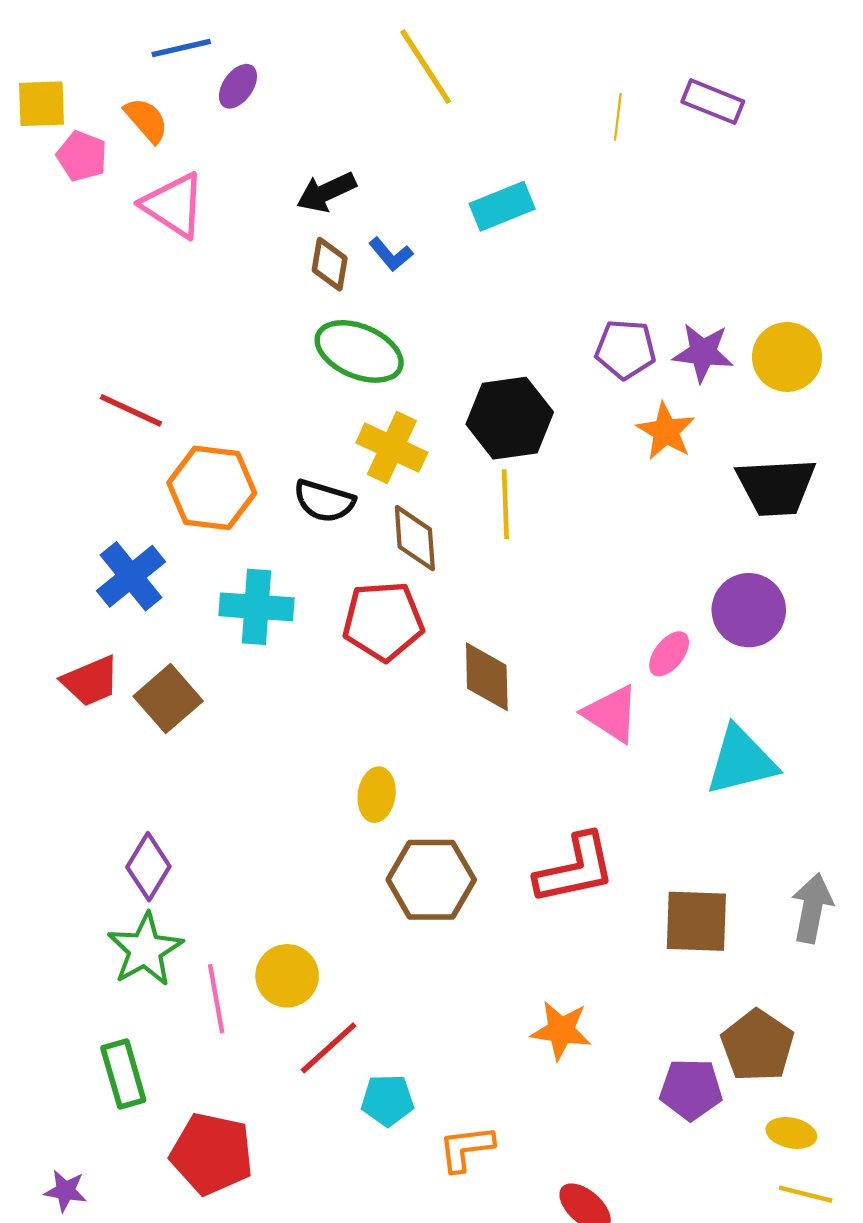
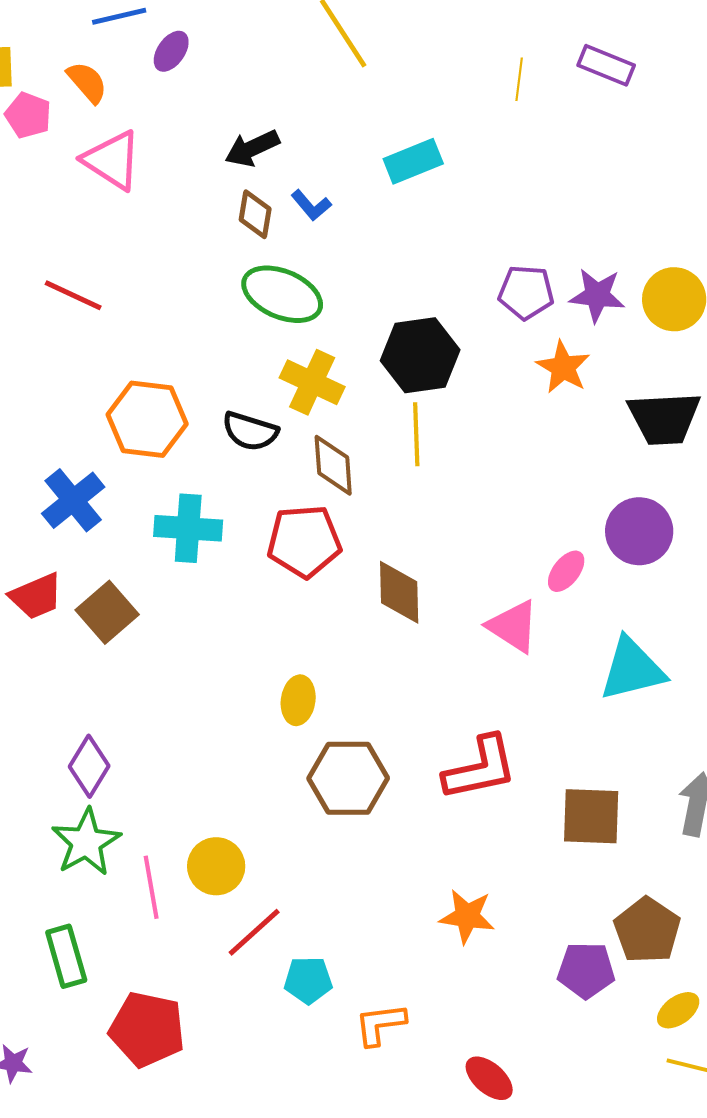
red line: (131, 410) -> (73, 295), moved
yellow ellipse: (791, 1133) -> (678, 1010), turned -48

